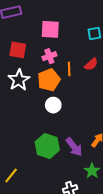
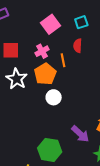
pink square: (50, 29) -> (50, 24), moved, turned -30
red semicircle: (91, 64) -> (78, 46), moved, turned 144
green hexagon: (47, 146) -> (50, 150), moved

